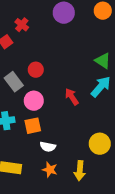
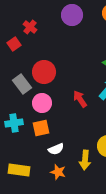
red circle: (36, 70) -> (44, 72), size x1.5
white semicircle: (48, 147) -> (56, 149), turned -35
yellow arrow: (80, 171) -> (85, 160), moved

